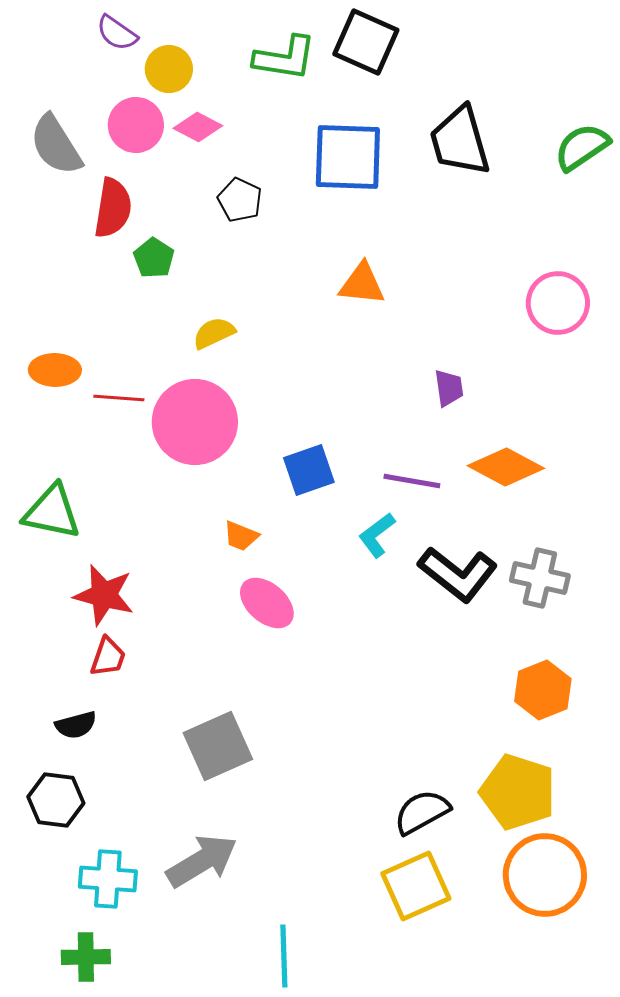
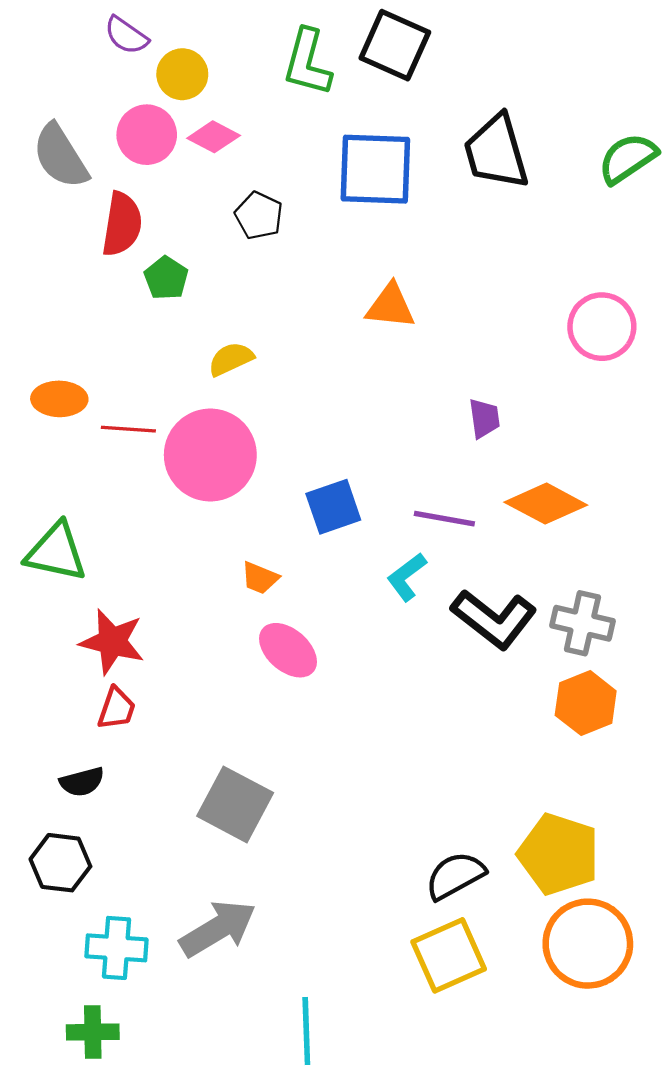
green L-shape: (285, 58) -> (307, 62), turned 96
orange hexagon: (543, 690) -> (586, 703), moved
gray square: (218, 746) -> (235, 804), turned -38

